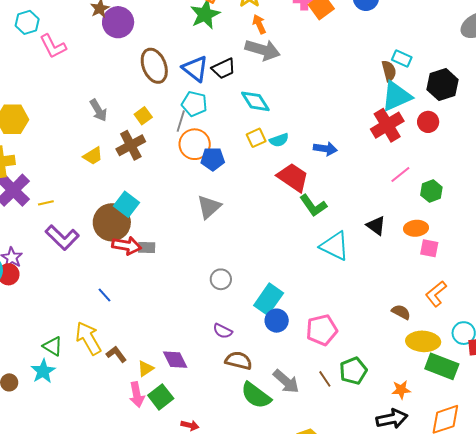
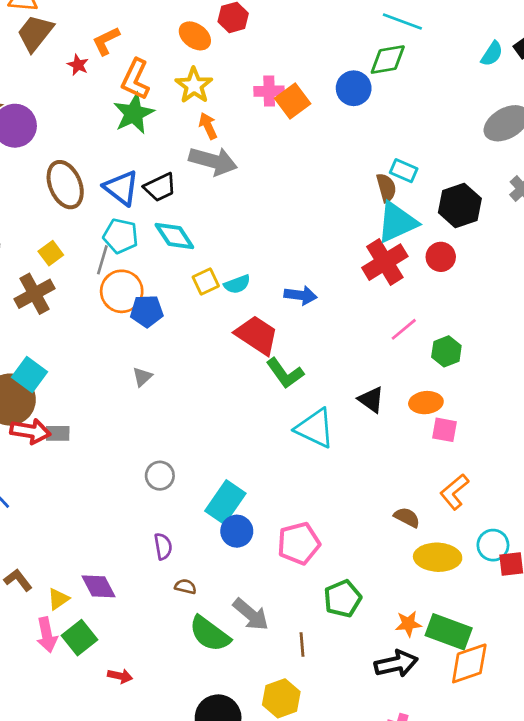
cyan diamond: (255, 101) -> (174, 236), moved
gray triangle: (209, 207) -> (142, 377), size x0.6
purple semicircle: (223, 331) -> (163, 546), turned -126
brown semicircle: (239, 361) -> (185, 587), size x0.6
green rectangle: (442, 366) -> (449, 632), moved
brown line: (325, 379) -> (302, 644), moved, turned 30

